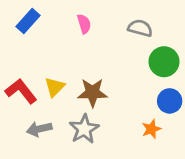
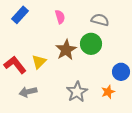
green circle: (164, 62) -> (91, 44), moved
brown star: (92, 93) -> (66, 50), moved, turned -30
gray star: (84, 129) -> (77, 92), moved

